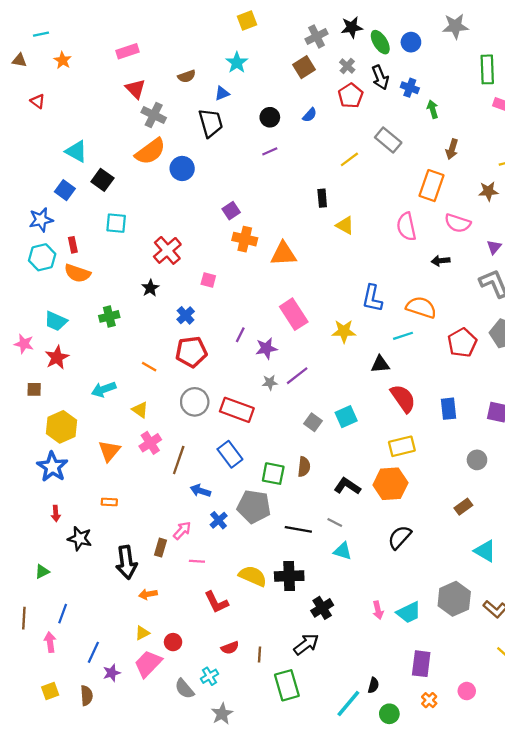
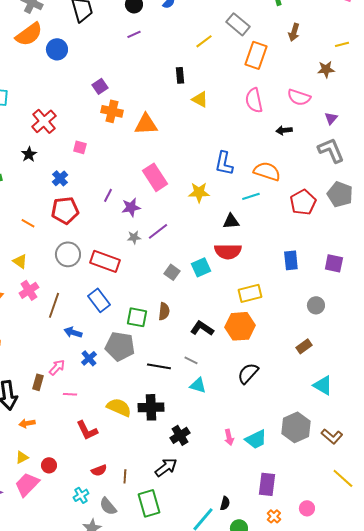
orange rectangle: (431, 186) -> (256, 55), moved
red semicircle: (403, 398) -> (228, 251), moved, turned 124
gray semicircle: (184, 689) -> (108, 506), moved

